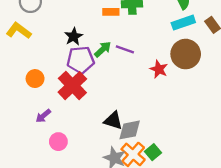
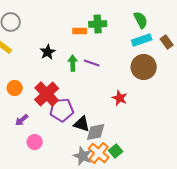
green arrow: (103, 49) -> (73, 63), turned -49
purple pentagon: (81, 60) -> (62, 110), moved
red star: (159, 69) -> (120, 98), moved

